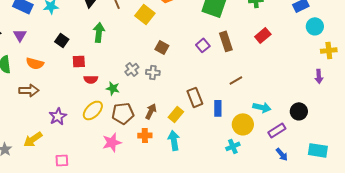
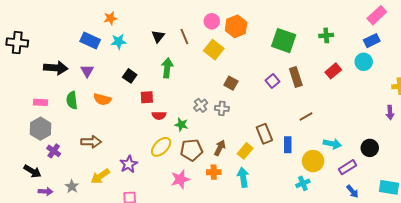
cyan circle: (315, 26) -> (364, 62), moved
brown arrow: (29, 90) -> (91, 142), moved
purple star: (58, 116) -> (129, 164), moved

